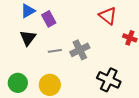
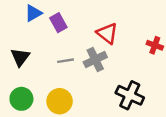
red triangle: (108, 16) -> (107, 33), moved
black triangle: (28, 38) -> (20, 57), moved

